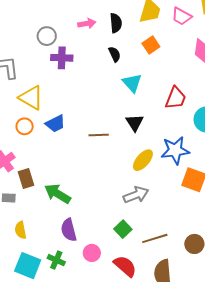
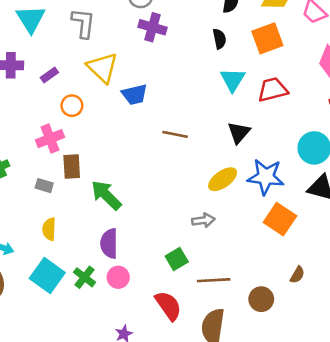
orange square: (151, 45) -> (267, 38), size x1.4
red trapezoid: (176, 98) -> (273, 90), moved, turned -140
black triangle: (135, 123) -> (239, 132), moved
blue trapezoid: (55, 124) -> (135, 95), moved
orange circle: (25, 126) -> (72, 106), moved
gray arrow: (136, 195) -> (203, 220), size x0.7
pink circle: (92, 253) -> (118, 277), moved

